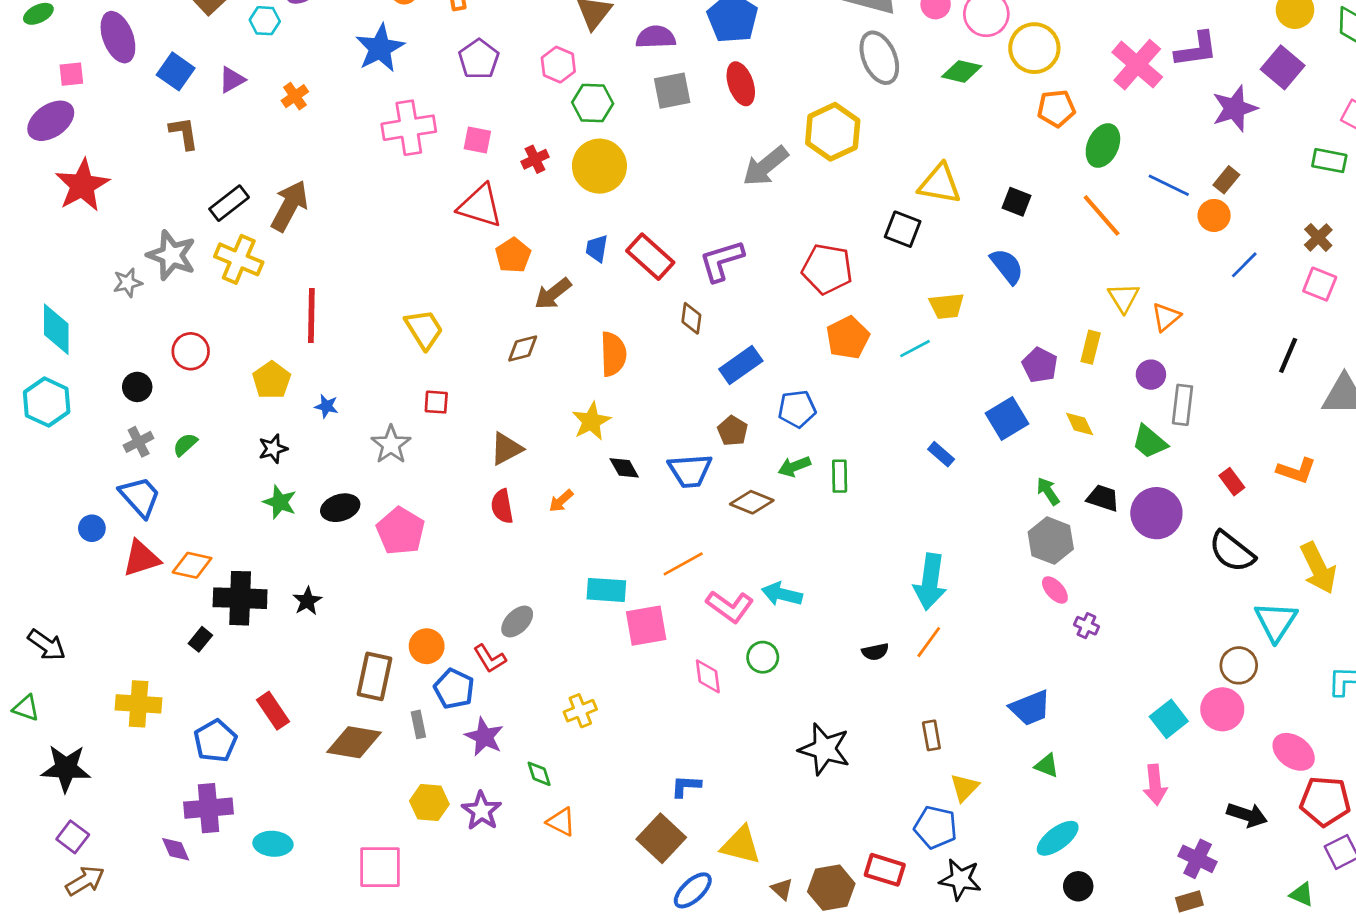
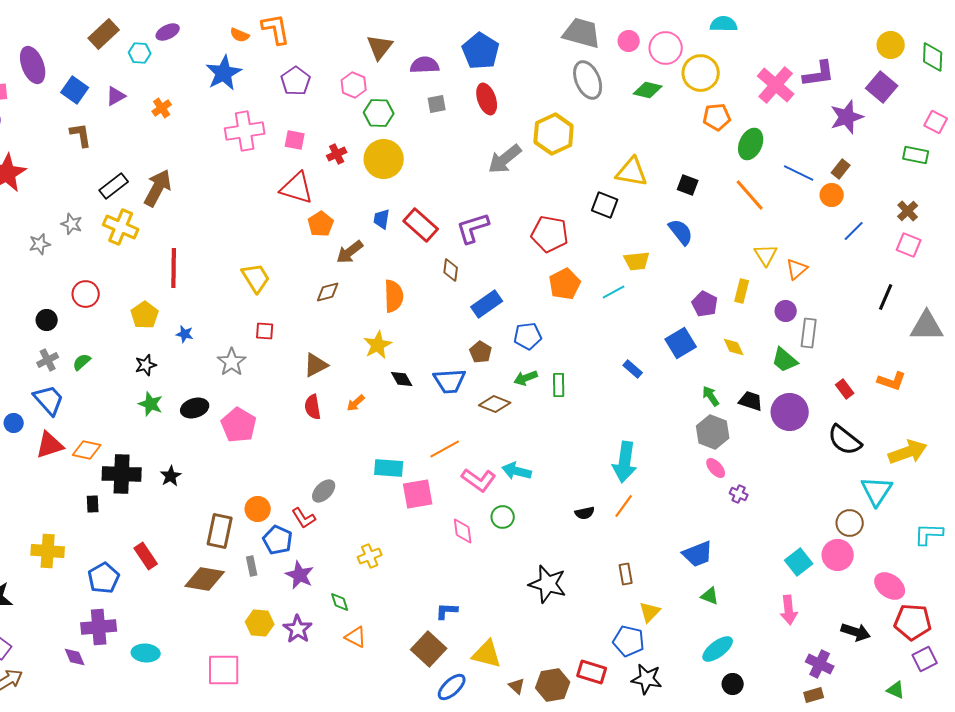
gray square: (672, 91) -> (437, 104), size x0.7
gray star: (171, 255) -> (72, 224), size x0.6
yellow arrow: (1318, 568) -> (908, 452), turned -84
black rectangle: (200, 639) -> (93, 504), turned -42

